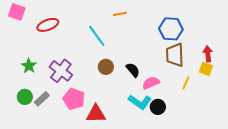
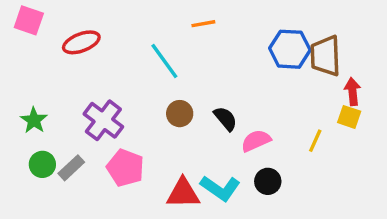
brown trapezoid: (175, 55) -> (325, 56), moved
green star: (29, 66) -> (34, 120), moved
cyan L-shape: (140, 102) -> (220, 188), moved
red triangle: (96, 114) -> (183, 193), moved

